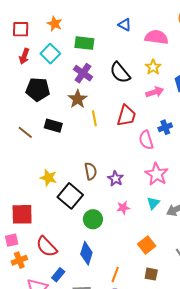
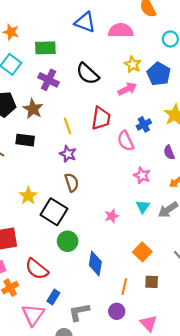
blue triangle: (125, 25) -> (85, 22), size x1.5
yellow star: (153, 67) -> (133, 64), moved
brown star: (78, 99) -> (33, 109), moved
pink star: (157, 174) -> (142, 175), size x0.7
yellow star: (49, 178) -> (28, 196), turned 30
purple star: (116, 179) -> (68, 154), moved
green circle: (93, 219) -> (68, 241), moved
blue diamond: (86, 253) -> (95, 263), moved
orange line: (115, 275) -> (124, 287), moved

